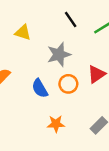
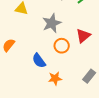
blue semicircle: (40, 88) -> (39, 61), moved

